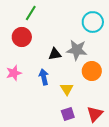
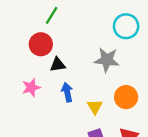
black triangle: (55, 54) -> (58, 65), moved
orange circle: (92, 71) -> (126, 97), moved

